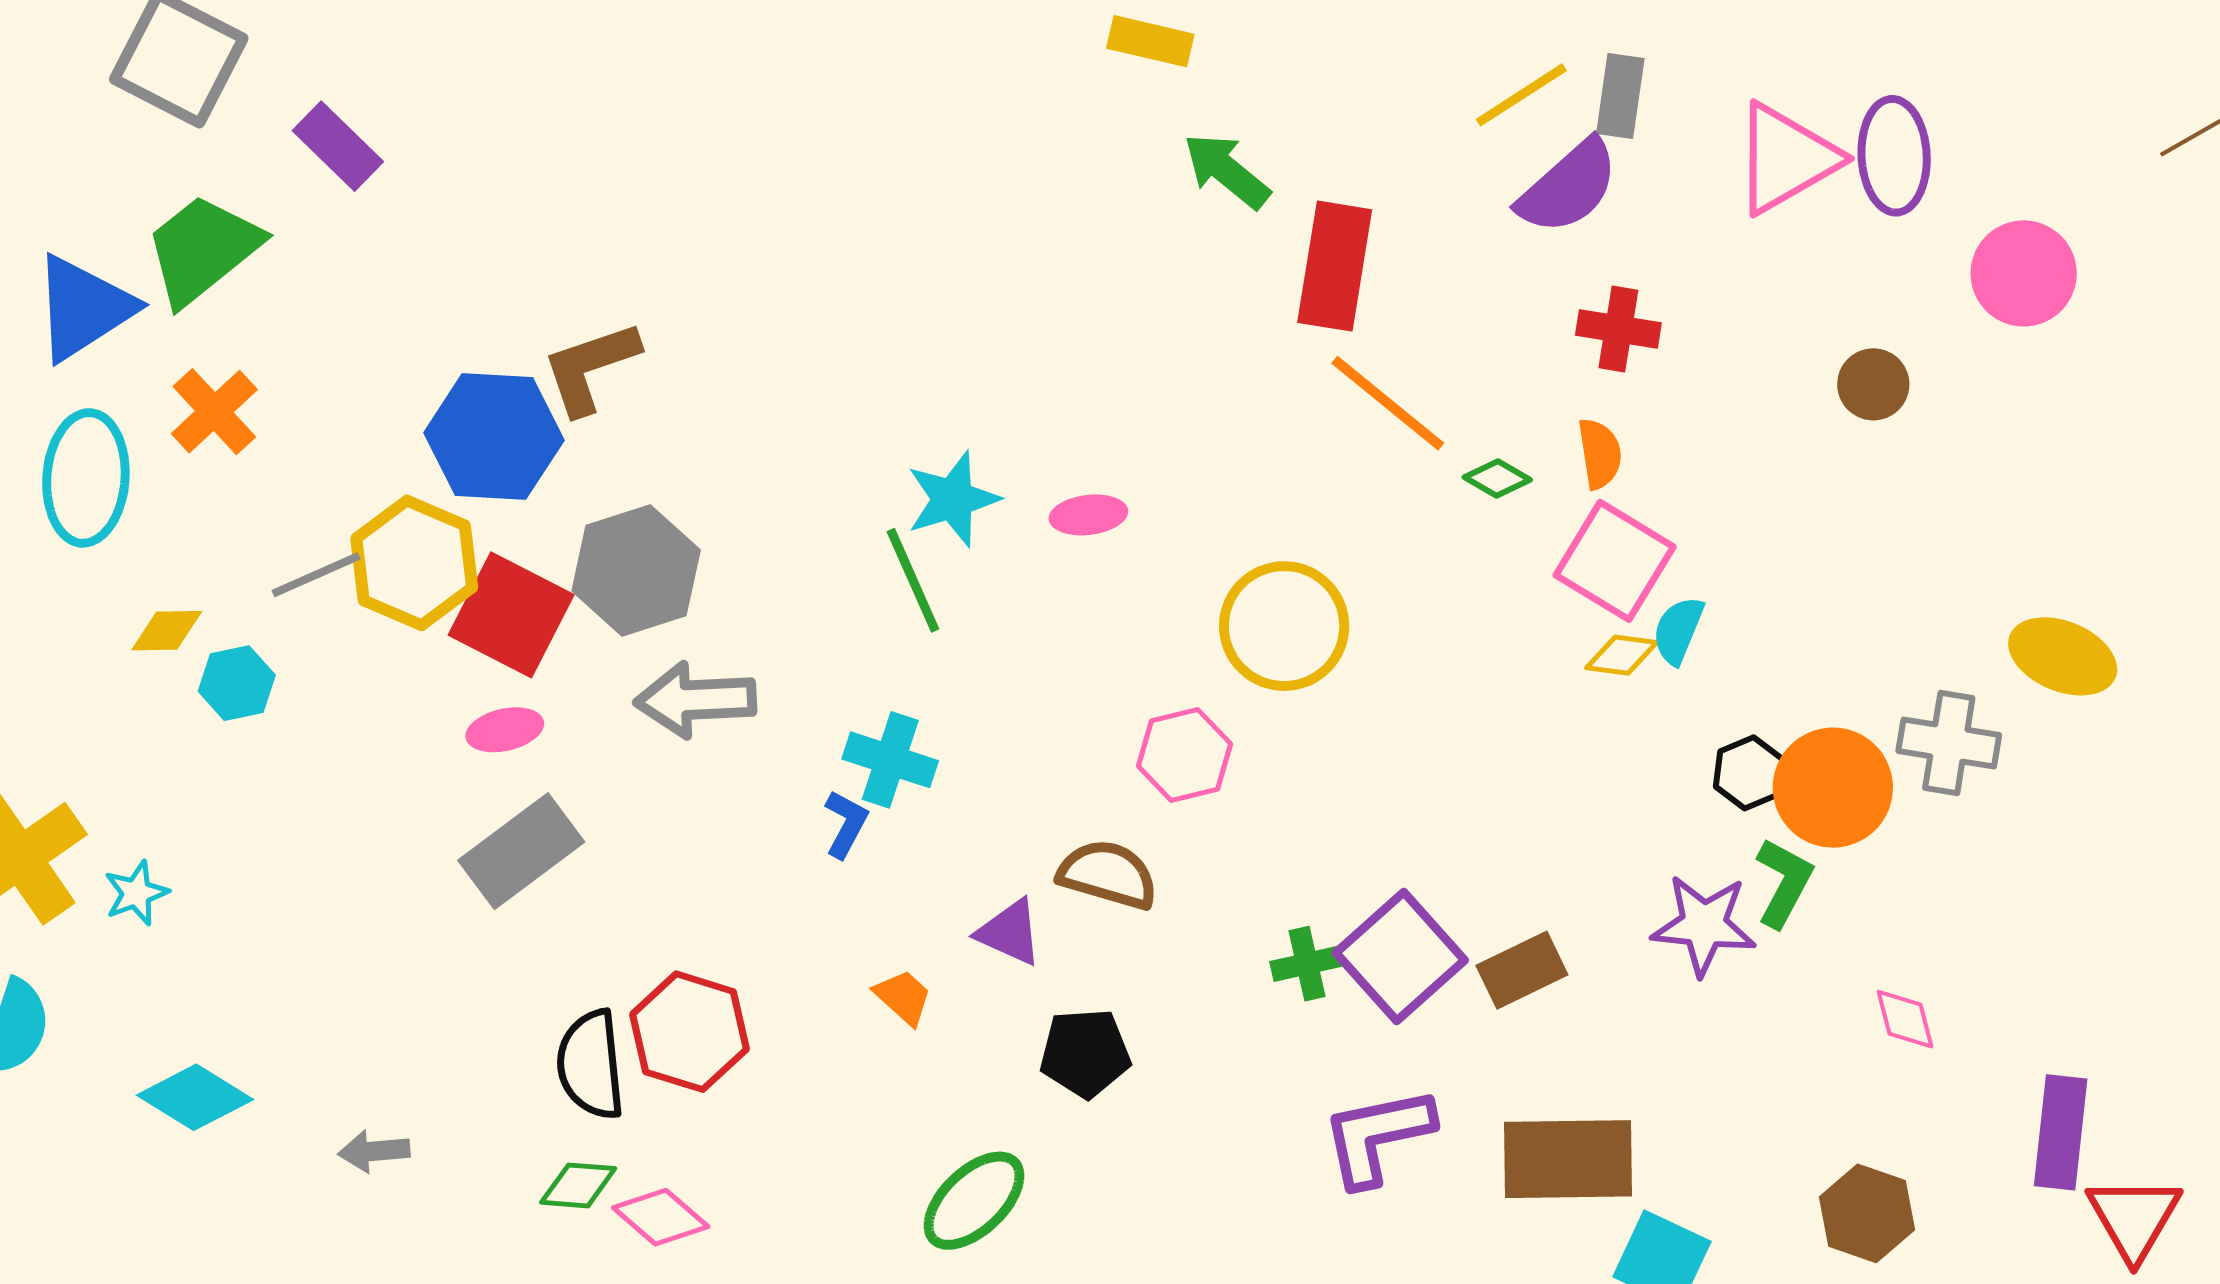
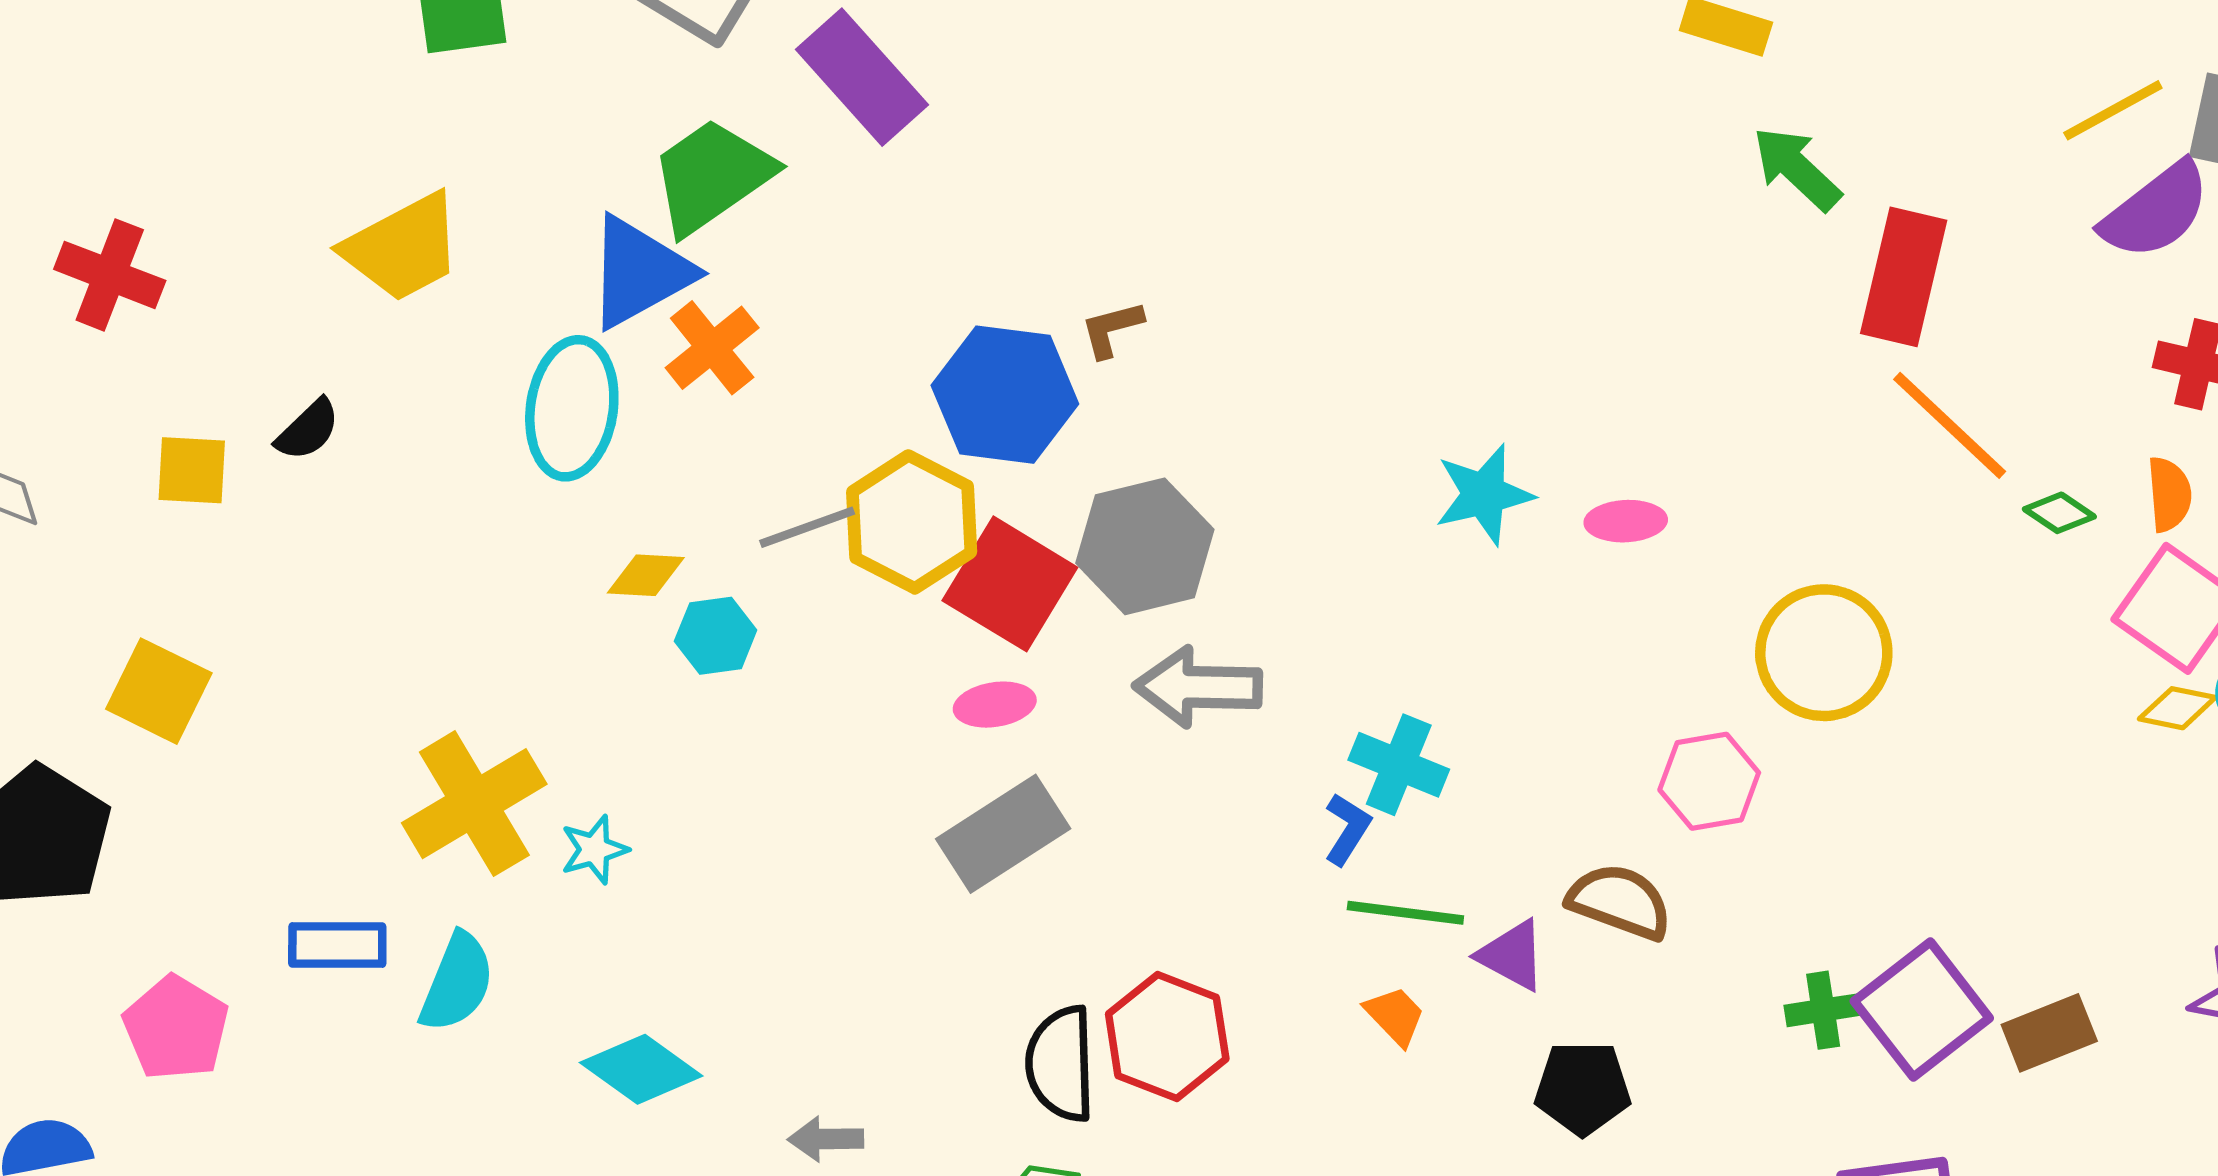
purple rectangle: (338, 146) -> (862, 77), size x1.4
blue triangle: (84, 308) -> (639, 272), moved
brown L-shape: (590, 367) -> (1112, 329), size x0.6
green line: (913, 580) -> (1405, 913), moved, turned -63

